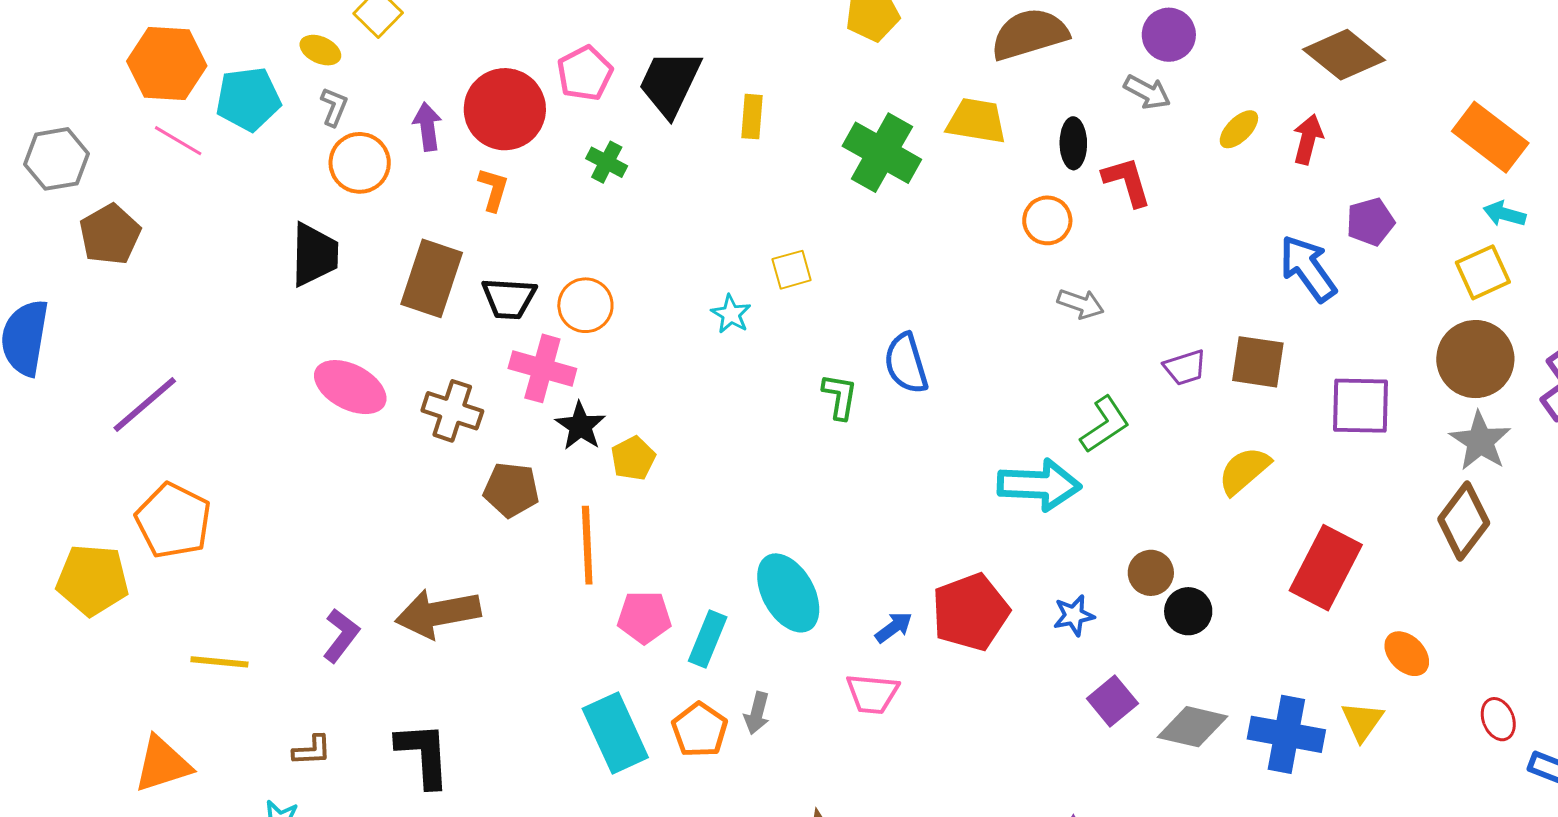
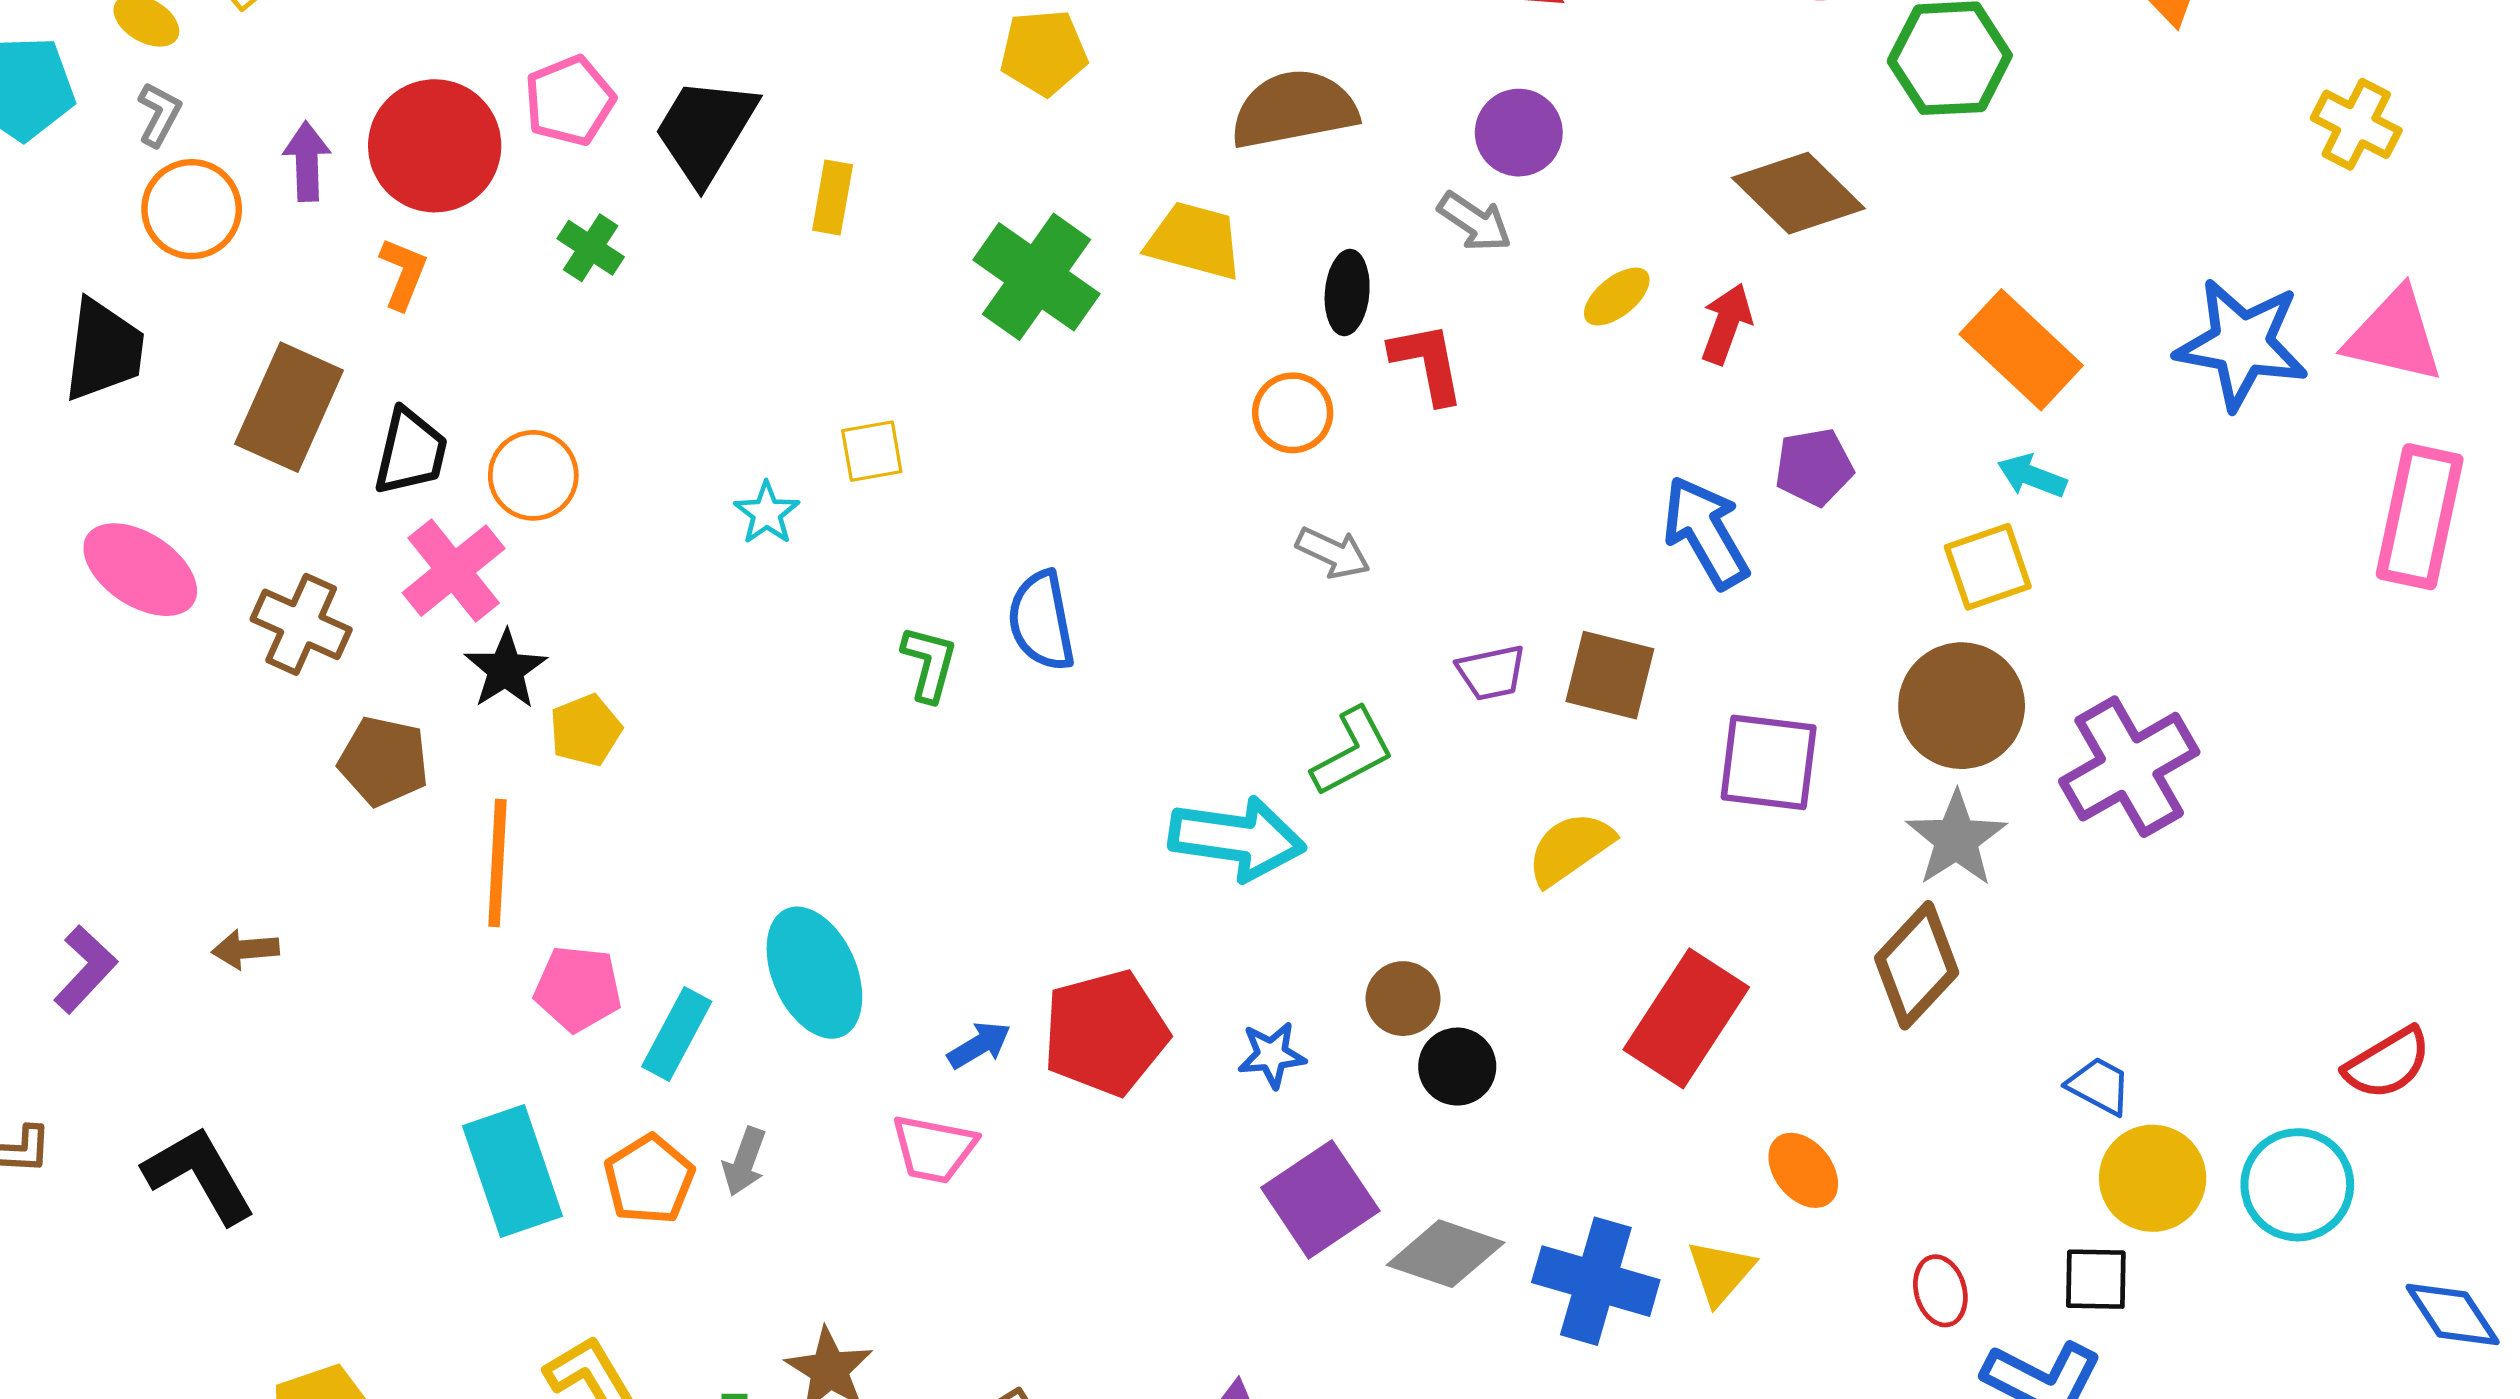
black trapezoid: (509, 298) -> (411, 452), turned -86
pink cross: (542, 368) -> (454, 571), turned 30
brown arrow: (438, 613) -> (245, 949), size x0.5
purple square: (1112, 701) -> (1320, 1199), size x1.4
black L-shape: (423, 755) -> (199, 1175), turned -32

